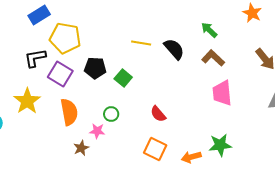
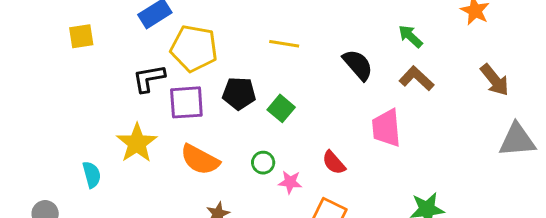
yellow line: (141, 43) -> (284, 44), moved
purple square: (60, 74) -> (186, 102), turned -35
pink trapezoid: (222, 93) -> (386, 128), moved
orange semicircle: (69, 112) -> (200, 160), turned 128
pink star: (97, 131) -> (290, 182), moved

